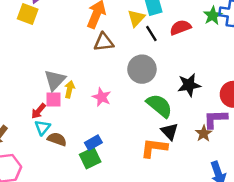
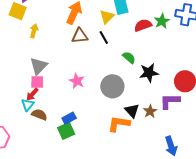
green star: (213, 16) -> (162, 21), moved
black line: (151, 34) -> (104, 37), moved
gray circle: (142, 69) -> (112, 86), moved
yellow arrow: (69, 89) -> (34, 31), moved
green semicircle: (159, 106) -> (129, 58), moved, size x0.6
red arrow: (39, 111) -> (32, 94), moved
brown star: (204, 133) -> (150, 111), moved

